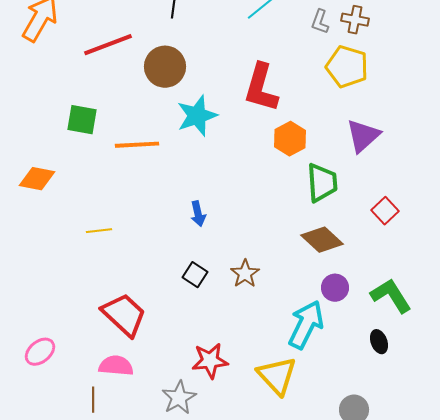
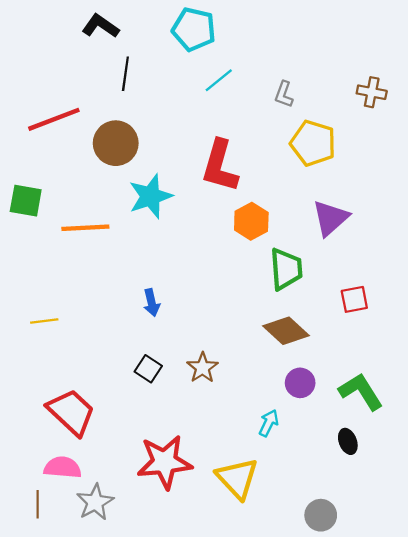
brown cross: (355, 20) -> (372, 92), moved
red square: (385, 211) -> (354, 299), turned 32
cyan arrow: (306, 325) -> (269, 423), size x0.5
red star: (210, 361) -> (165, 462), size x1.4
gray star: (179, 398) -> (95, 502), moved

